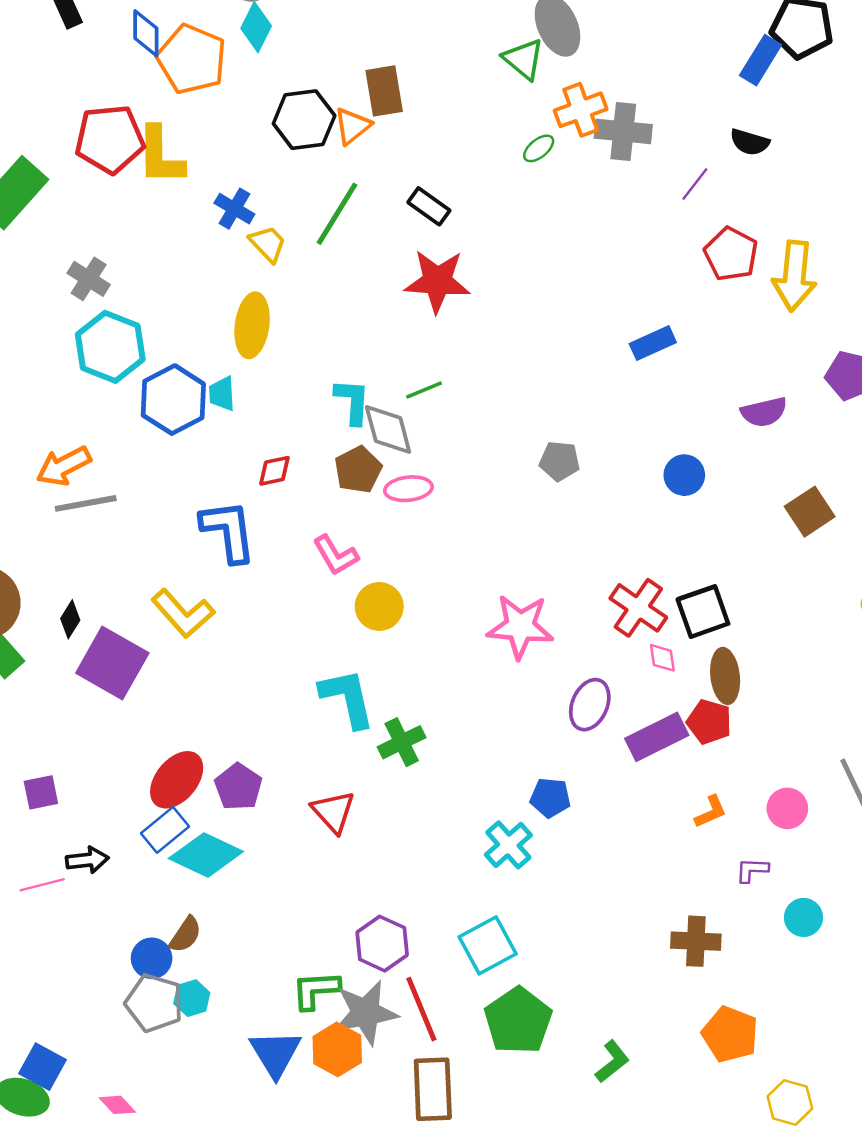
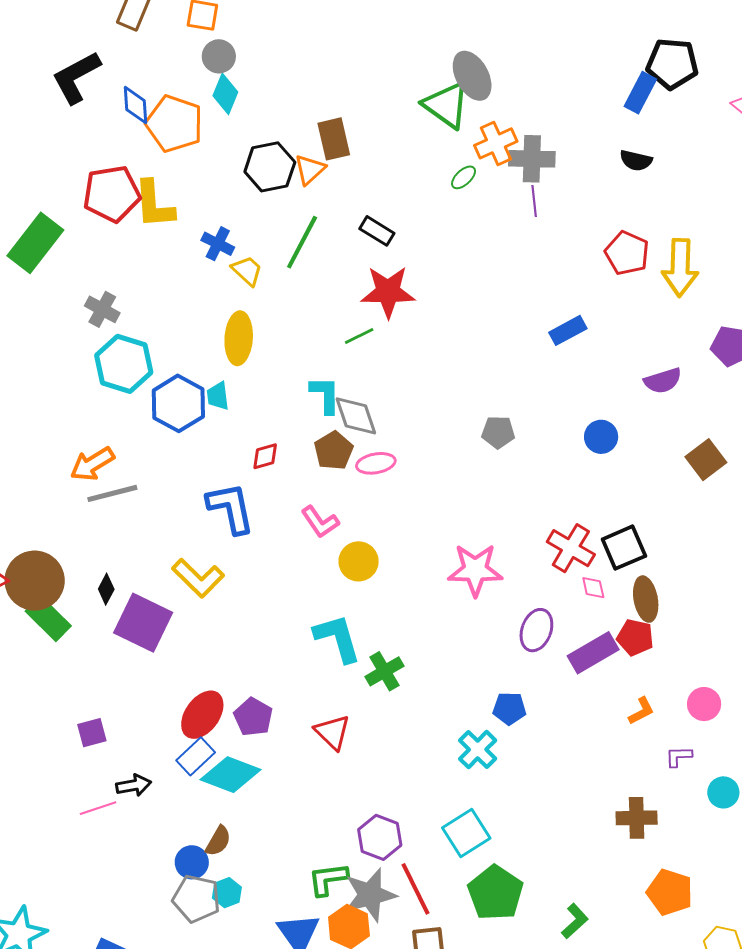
green triangle: (524, 59) -> (446, 105), size x1.4
purple line: (695, 184) -> (534, 201), moved, turned -40
green line: (424, 390) -> (359, 336), moved

